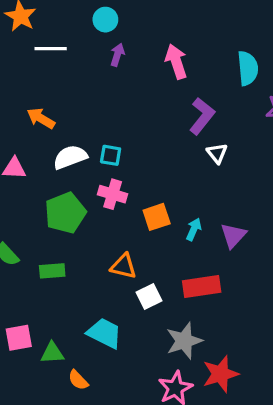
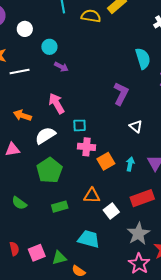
purple arrow: (117, 55) -> (61, 67), turned 112
pink arrow: (176, 62) -> (57, 103), moved
white triangle: (217, 153) -> (136, 126), moved
cyan square: (111, 155) -> (80, 125), moved
pink cross: (113, 194) -> (87, 147), moved
green rectangle: (52, 271) -> (60, 207), moved

